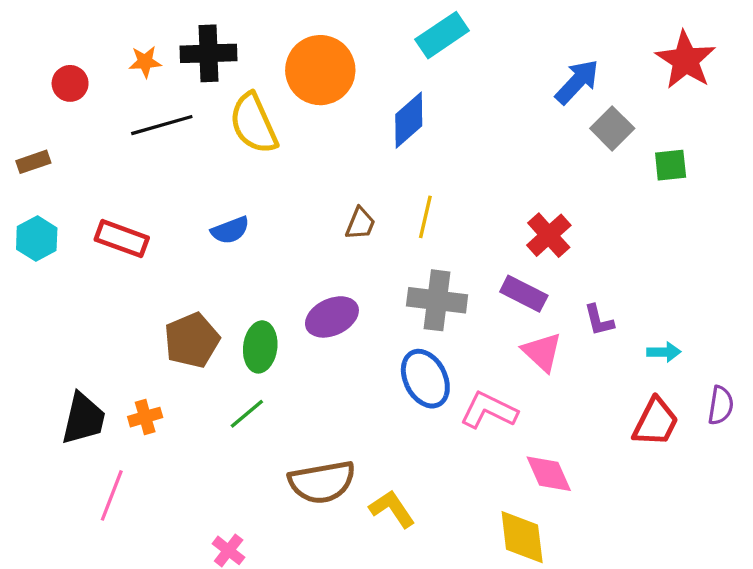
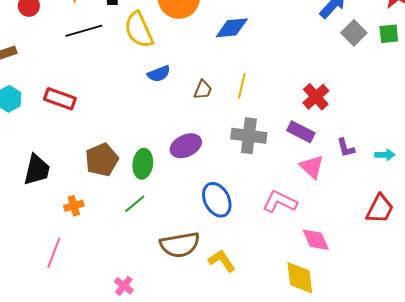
blue diamond: (409, 120) -> (232, 28), turned 36
green square: (671, 165) -> (389, 34), moved
blue semicircle: (230, 230) -> (159, 74), moved
cyan arrow: (664, 352) -> (385, 155), moved
blue ellipse: (425, 379) -> (217, 200), moved
black trapezoid: (83, 419) -> (37, 170), moved

